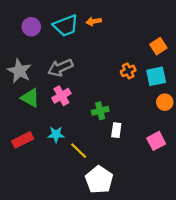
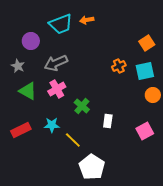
purple circle: (31, 27) -> (31, 41), moved
gray star: (19, 71) -> (18, 66), size x0.6
green cross: (100, 111) -> (82, 106), moved, turned -35

